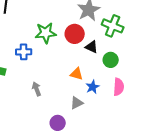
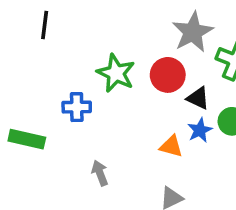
green star: (46, 33) -> (116, 73), turned 30
blue star: (93, 87) -> (200, 130), moved

